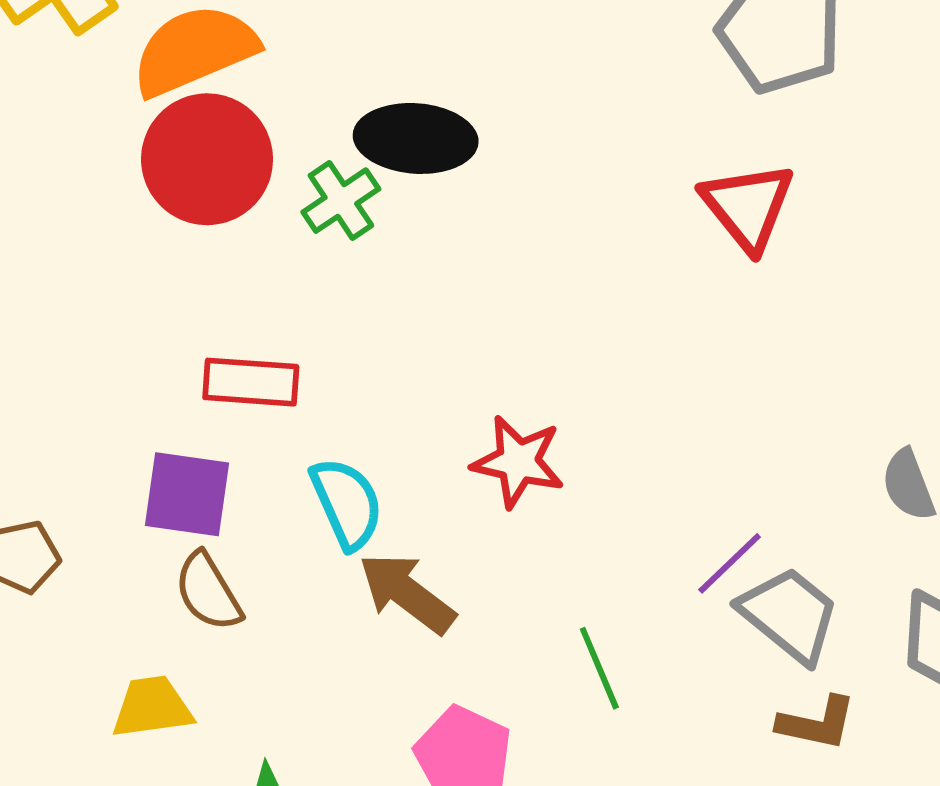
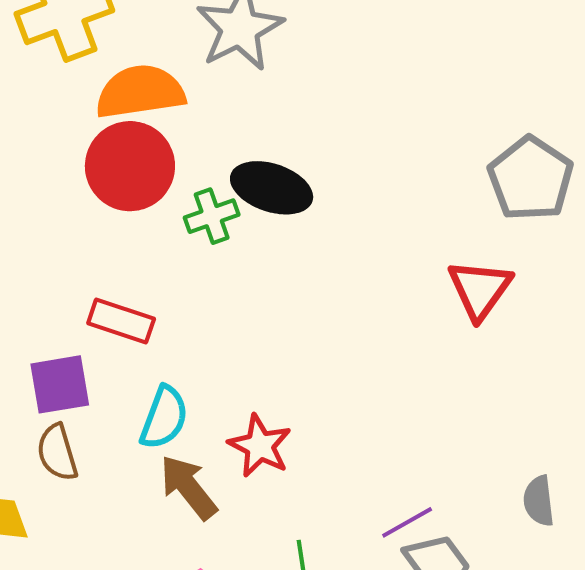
red star: (518, 462) -> (260, 446), moved
purple square: (187, 494) -> (60, 384), turned -32
cyan semicircle: (347, 503) -> (164, 418), turned 30

